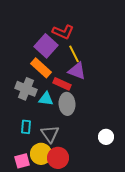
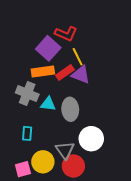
orange rectangle: (41, 68) -> (43, 71), turned -50
red rectangle: (62, 84) -> (65, 72), moved, turned -60
gray triangle: (50, 134) -> (65, 150), moved
white circle: (106, 137) -> (91, 139), moved, size x1.5
red circle: (58, 158) -> (73, 166), moved

